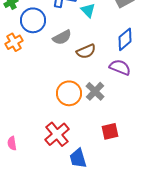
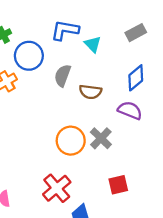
gray semicircle: (62, 37) -> (63, 76), turned 138
brown semicircle: (86, 51) -> (90, 92), turned 30

